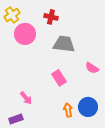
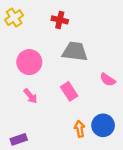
pink circle: (25, 34) -> (29, 62), moved
pink arrow: (26, 98) -> (30, 96), moved

